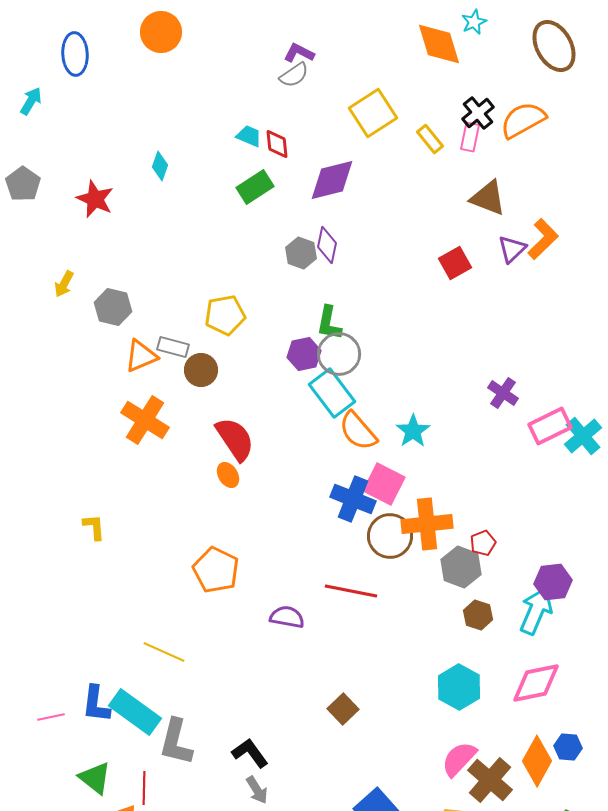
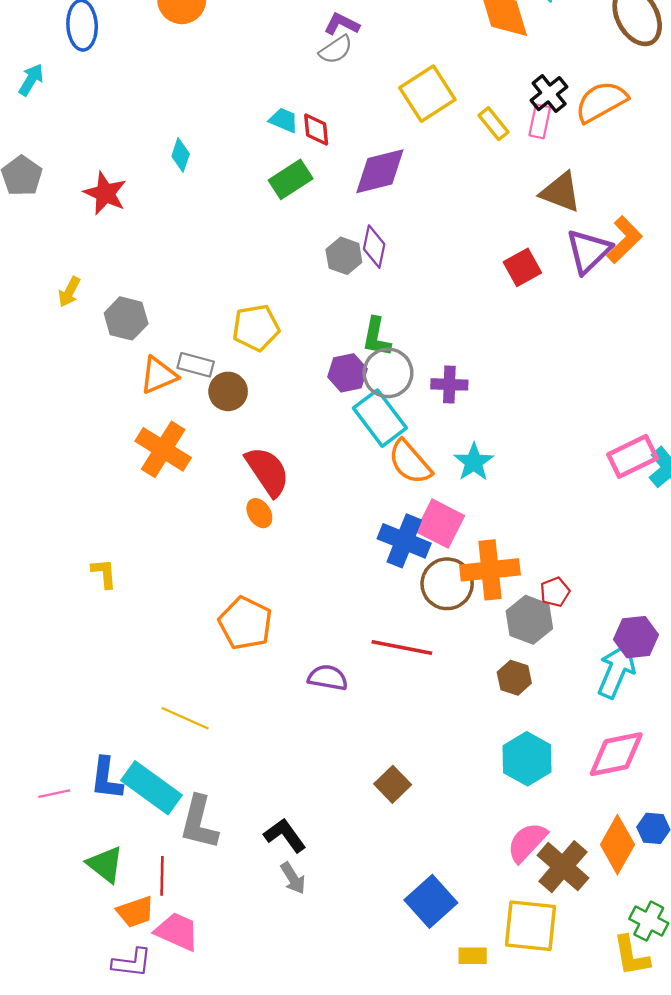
purple triangle: (512, 249) -> (588, 251), size x1.4
purple cross: (503, 393) -> (449, 384), moved, turned -32
brown hexagon: (478, 615) -> (514, 678), moved

